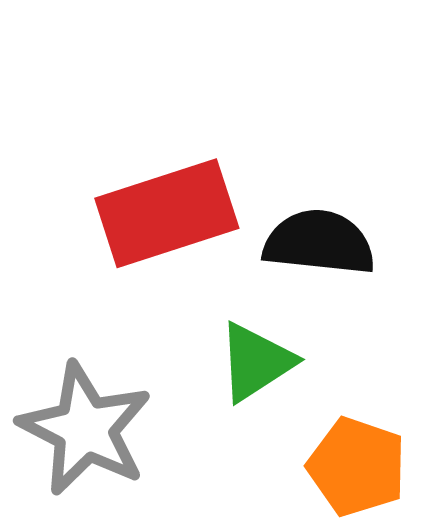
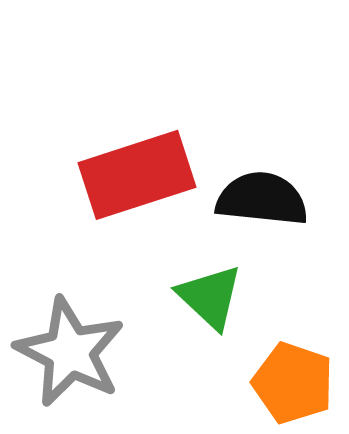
green triangle: (256, 362) -> (210, 297), turned -44

